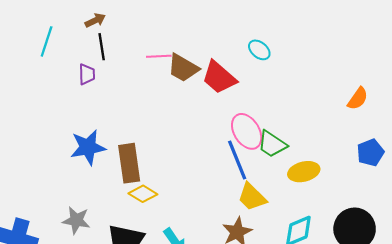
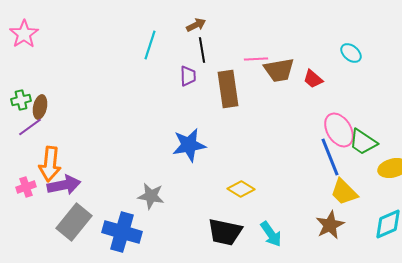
brown trapezoid: (183, 68) -> (279, 70), turned -40
red trapezoid: (219, 77) -> (313, 79), size x0.6
brown rectangle: (129, 163) -> (228, 89), moved
gray star: (76, 220) -> (151, 196), moved

